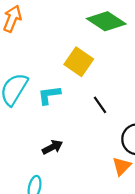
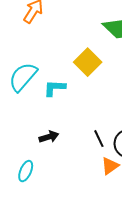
black line: (100, 105) -> (99, 139), moved

